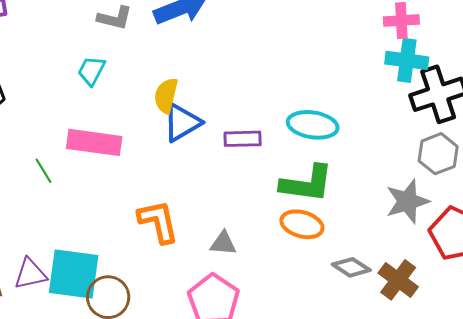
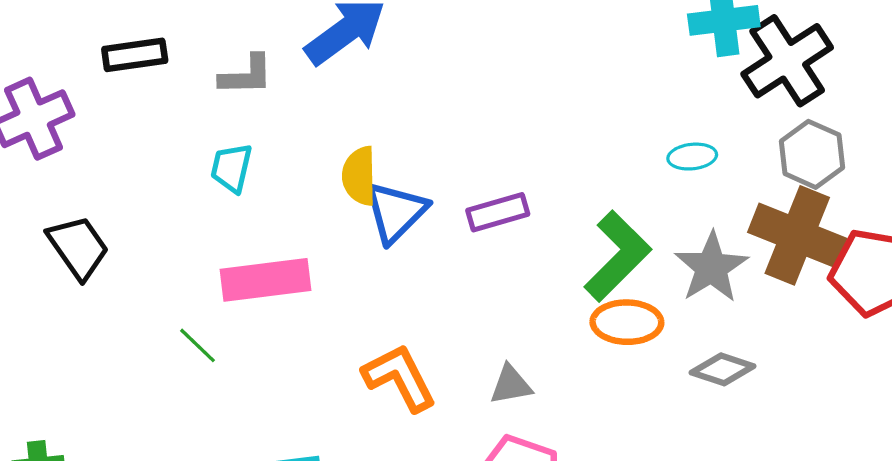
cyan ellipse: (313, 125) -> (692, 157), moved, size x0.6
green L-shape: (307, 184) -> (618, 256), turned -38
gray star: (407, 201) -> (711, 267), moved
brown cross: (398, 280) -> (797, 235), moved, size x1.4

